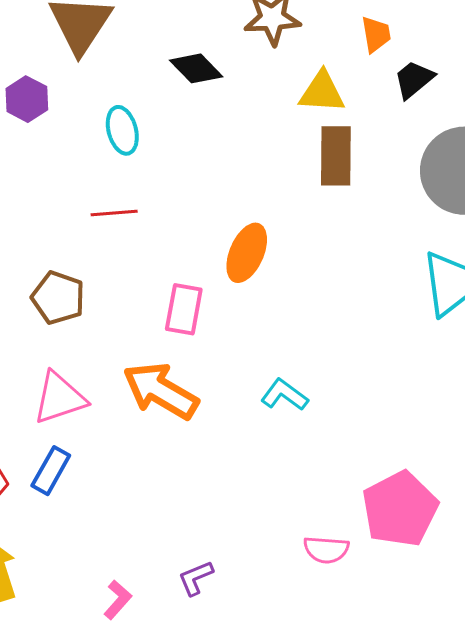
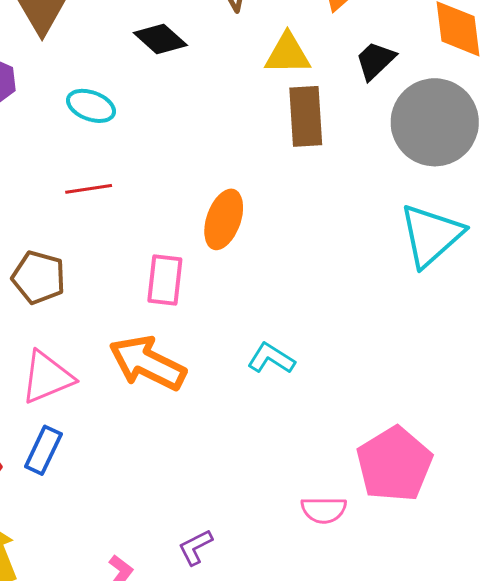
black trapezoid: (414, 79) -> (375, 61), moved
cyan ellipse: (122, 130) -> (91, 106), turned -51

